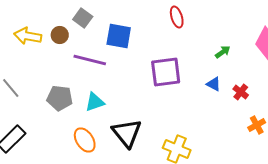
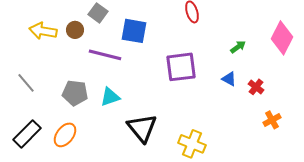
orange ellipse: (85, 140) -> (65, 135), moved, turned 70

